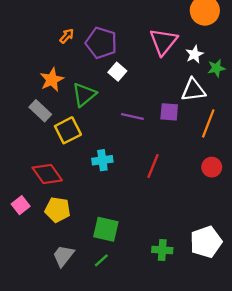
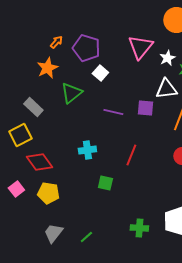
orange star: (52, 80) -> (47, 68), moved
yellow square: (68, 130) -> (20, 135), moved
green square: (106, 229) -> (105, 183), moved, size x0.7

